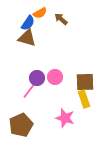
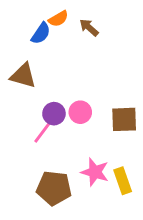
brown triangle: (27, 38) -> (23, 76), moved
yellow rectangle: (84, 99) -> (123, 181), moved
brown pentagon: (21, 125) -> (54, 188), moved, turned 30

